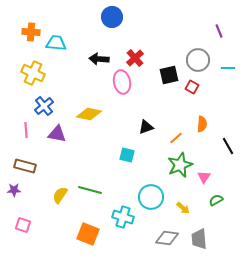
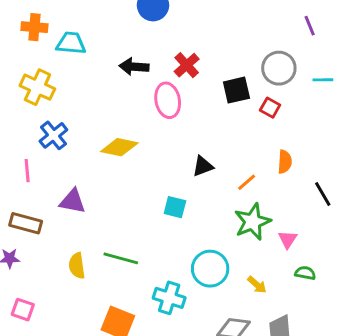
purple triangle: (57, 134) -> (73, 201), moved
yellow semicircle: (60, 195) -> (77, 266), turned -42
green semicircle: (216, 200) -> (305, 273), turned 40

